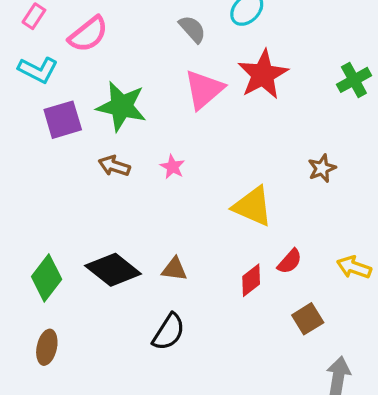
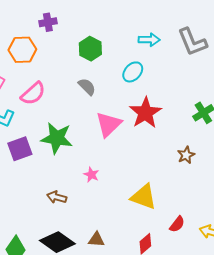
gray semicircle: (192, 29) -> (87, 87), moved
brown arrow: (114, 166) -> (57, 197), moved
brown star: (322, 168) -> (186, 155), moved
red semicircle: (290, 261) -> (177, 224), moved

